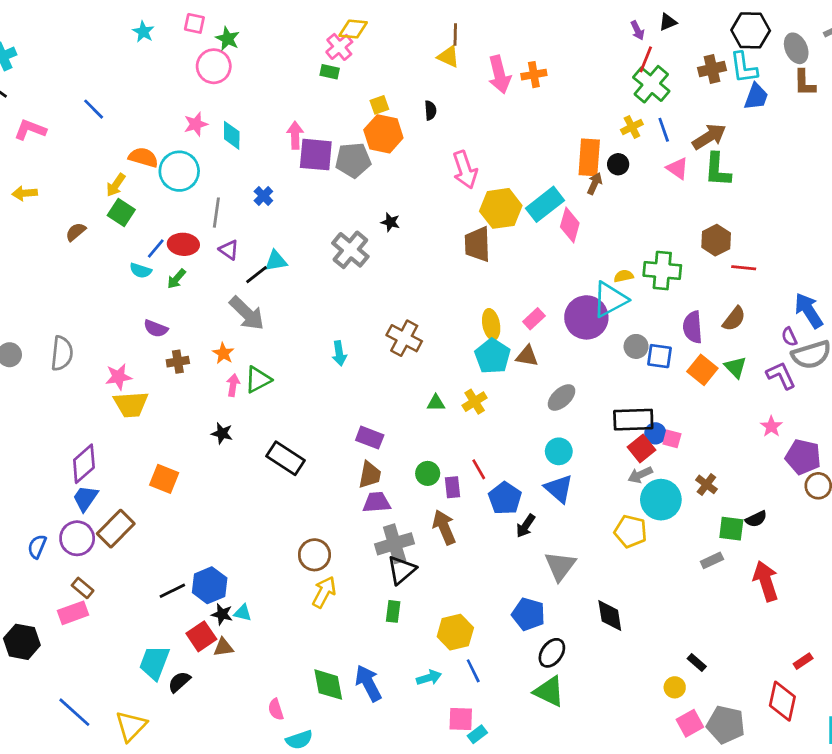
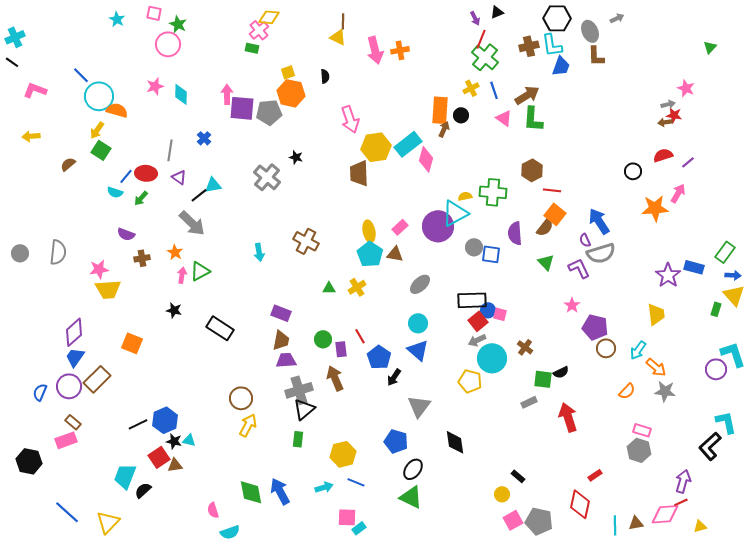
cyan circle: (179, 171) -> (99, 96), moved
orange square: (702, 370) -> (555, 214), moved
blue line: (473, 671) -> (356, 482), turned -42

